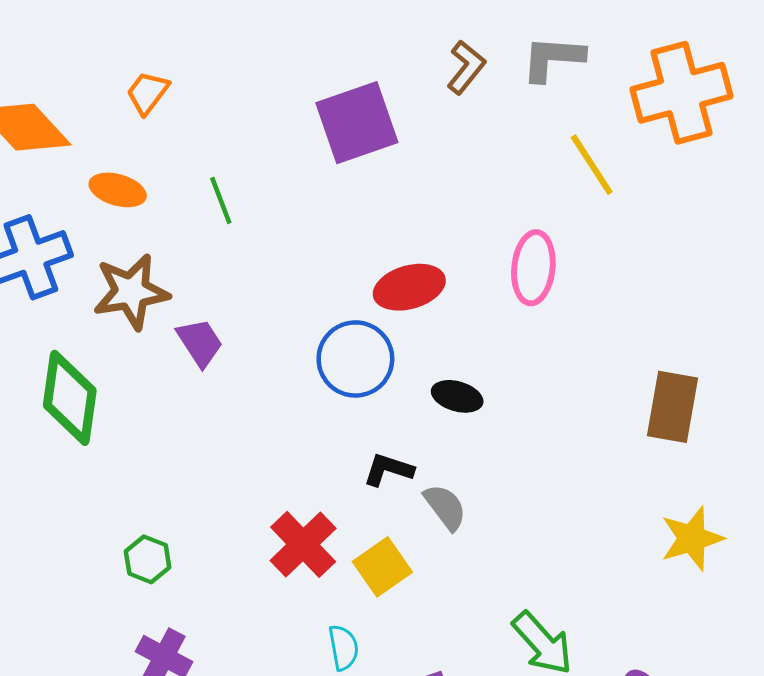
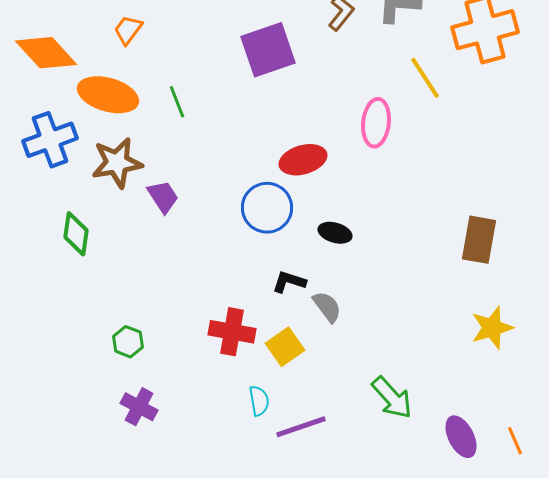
orange ellipse: (118, 190) -> (108, 95), size x1.6
pink ellipse: (533, 268) -> (376, 123), moved
green diamond: (70, 398) -> (76, 234), size x0.7
red cross: (303, 544) -> (232, 332), turned -36

